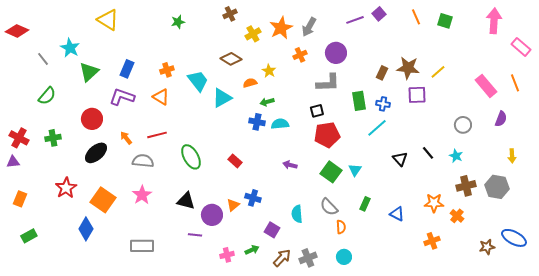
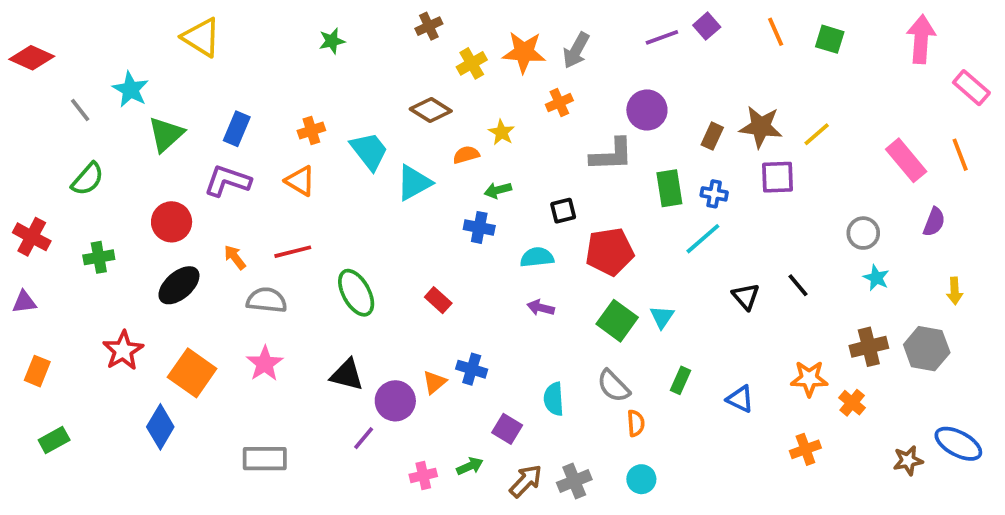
orange star: (281, 28) -> (524, 52), turned 30
purple circle: (336, 53) -> (647, 110), moved
black square: (317, 111) -> (563, 211), moved
cyan semicircle: (280, 124) -> (537, 257), moved
red cross: (19, 138) -> (32, 237), moved
cyan star: (456, 156) -> (876, 278), moved
purple line: (195, 235) -> (364, 438), turned -56

